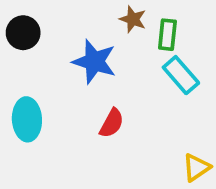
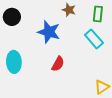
green rectangle: (167, 35) -> (98, 14), moved

